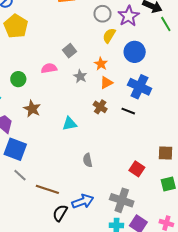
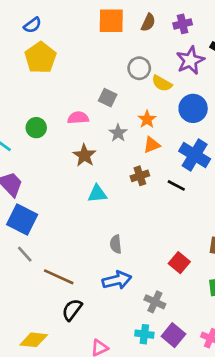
gray circle: (103, 14) -> (139, 68), moved
yellow semicircle: (109, 36) -> (162, 83), turned -98
gray square: (70, 51) -> (108, 98), turned -32
brown cross: (100, 107) -> (140, 176), turned 32
brown star: (32, 109) -> (84, 155), moved
gray cross: (122, 200) -> (155, 302), size x0.7
blue arrow: (83, 201) -> (117, 280), moved

